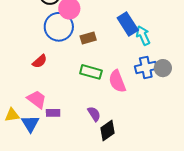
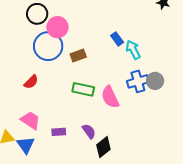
blue rectangle: (128, 24) -> (117, 39), size x0.6
purple rectangle: (53, 113) -> (59, 132), moved

